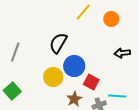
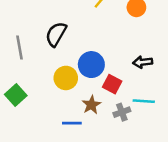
black semicircle: (58, 43) -> (56, 34), moved
gray line: (15, 52) -> (19, 48), turned -30
black arrow: (122, 53) -> (143, 62), moved

